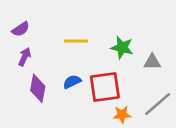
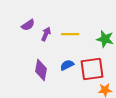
purple arrow: (25, 57) -> (46, 34), moved

